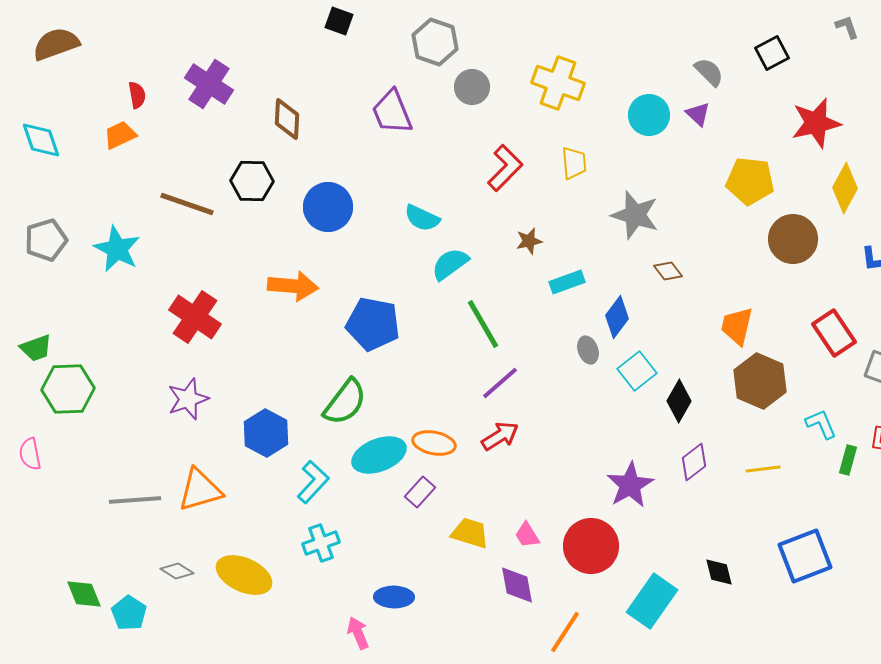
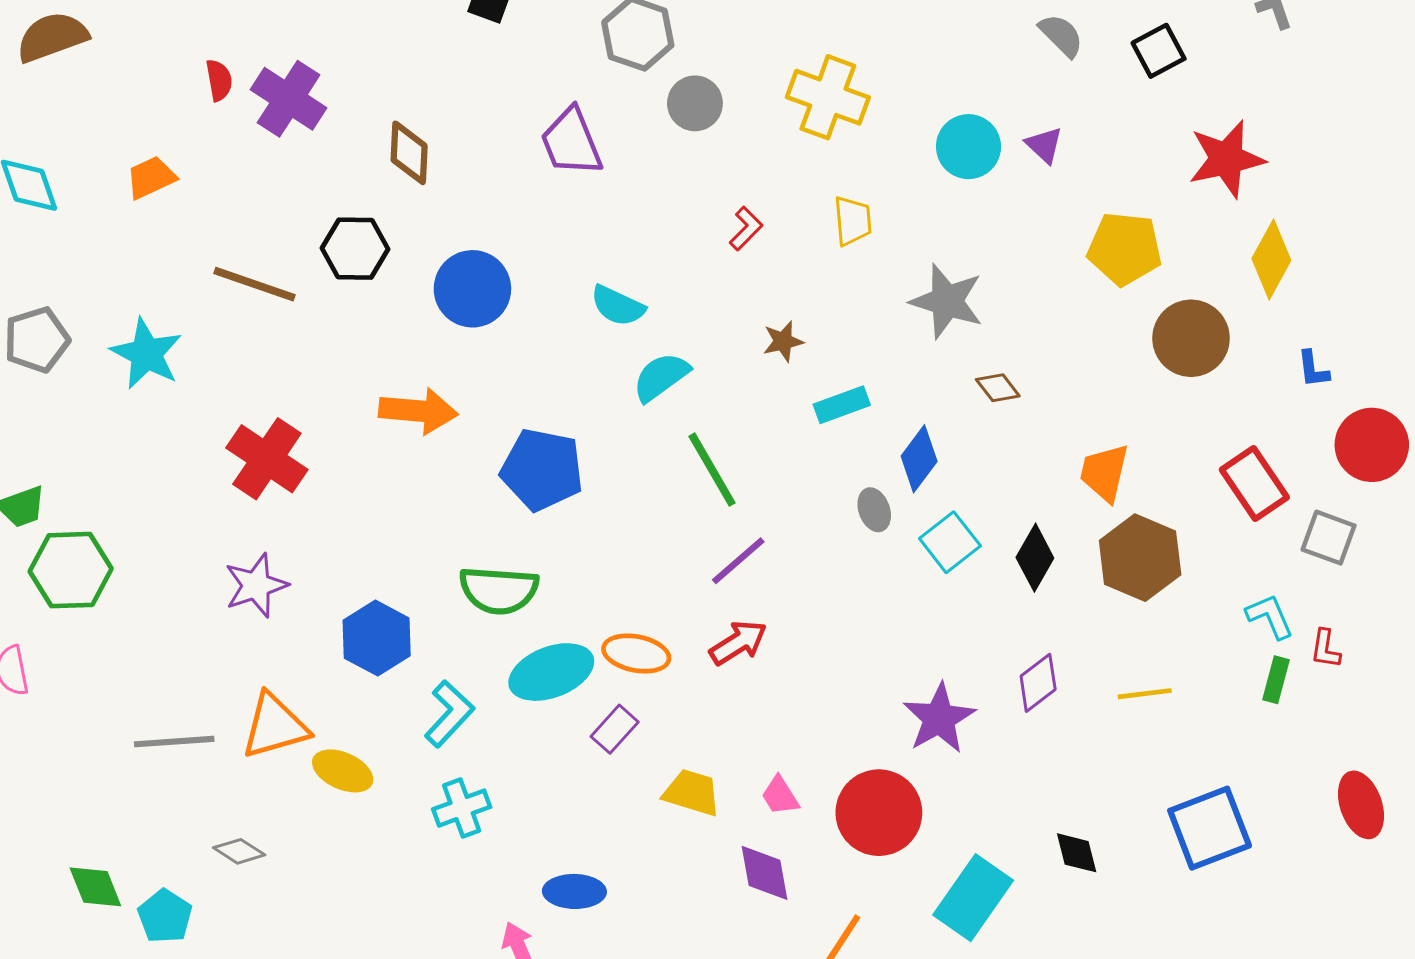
gray semicircle: (709, 72) -> (1061, 35), moved
red semicircle: (137, 95) -> (219, 80), moved
red L-shape: (505, 168) -> (746, 229), size x0.6
black diamond: (679, 401) -> (1035, 558), moved
green semicircle: (345, 402) -> (499, 590), turned 57
cyan L-shape: (821, 424) -> (1270, 616), moved
yellow ellipse: (244, 575) -> (343, 771), moved, size x0.7

